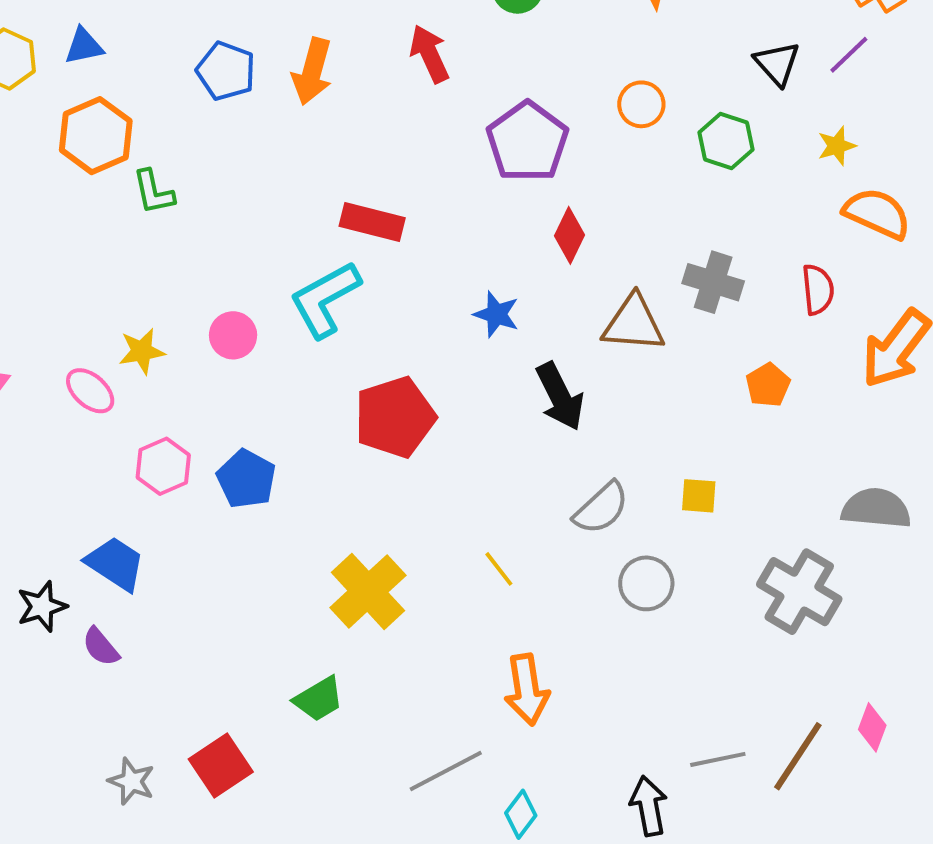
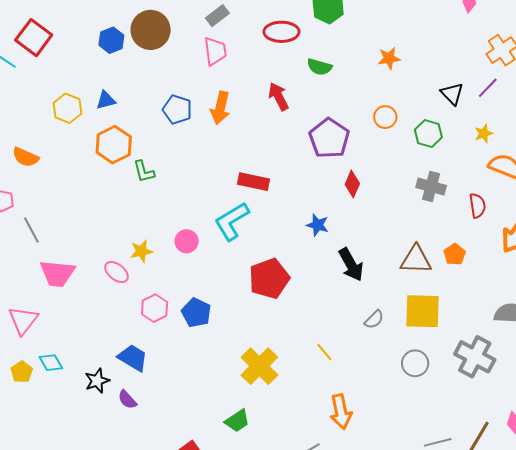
gray cross: (713, 282) -> (431, 187), moved
brown triangle: (633, 323) -> (416, 260), moved
yellow square: (699, 496) -> (422, 311), size x2.0
gray semicircle: (601, 508) -> (374, 319), size x0.7
gray circle: (646, 583) -> (415, 363), moved

